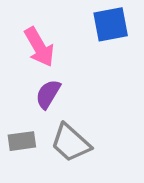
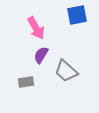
gray trapezoid: (71, 143) -> (66, 71), moved

